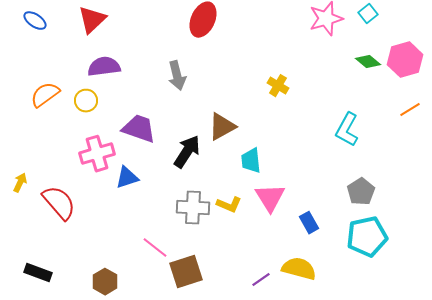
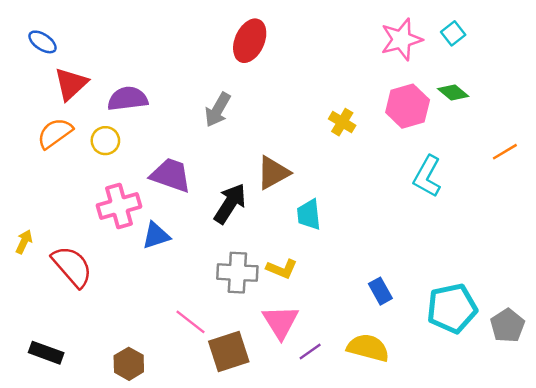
red triangle: (92, 20) -> (71, 84), moved
pink hexagon: (405, 60) -> (408, 106), moved
gray arrow: (177, 76) -> (218, 110), turned 44
gray pentagon: (361, 192) -> (507, 326), moved
pink triangle: (270, 198) -> (281, 322), moved
purple line: (261, 280) -> (310, 351), moved

